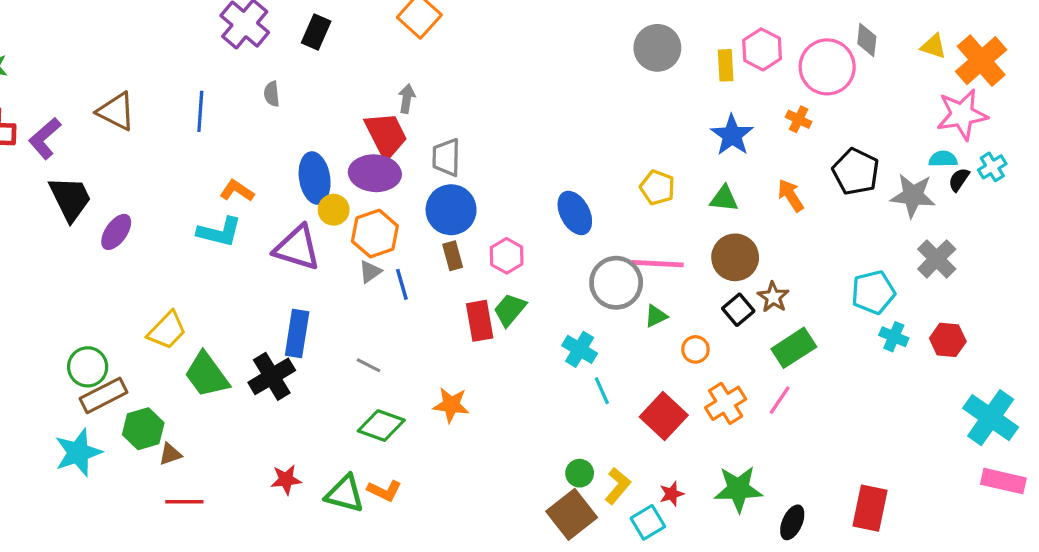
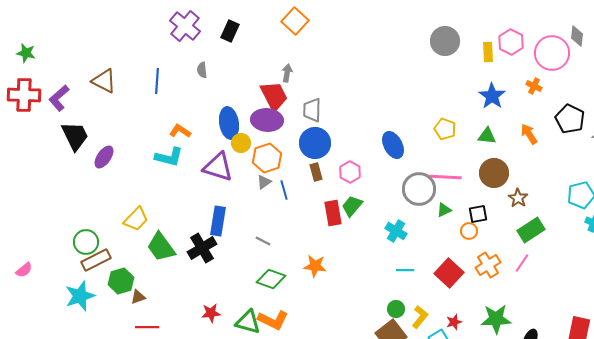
black square: (738, 310) -> (478, 214), moved, turned 30
cyan line: (602, 391) -> (405, 270), moved, turned -66
orange L-shape: (384, 491) -> (273, 320), size x1.4

